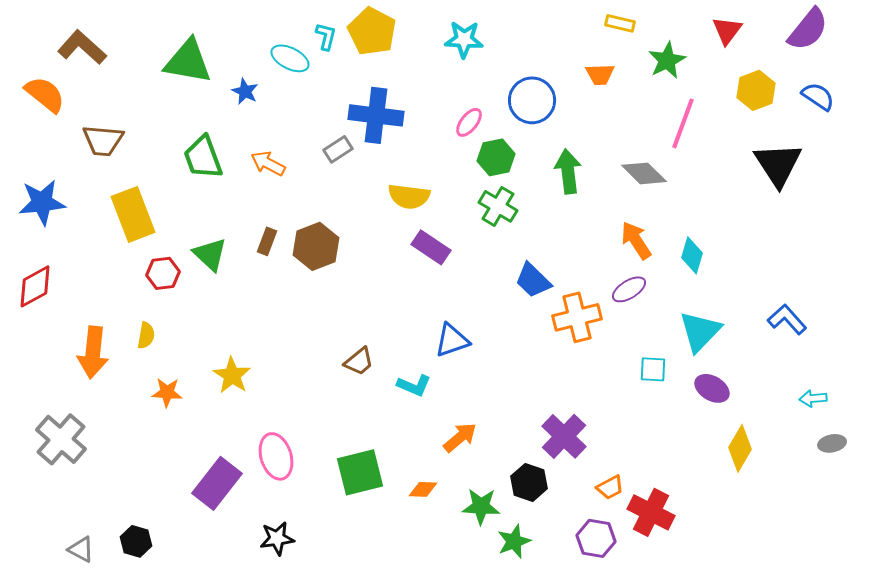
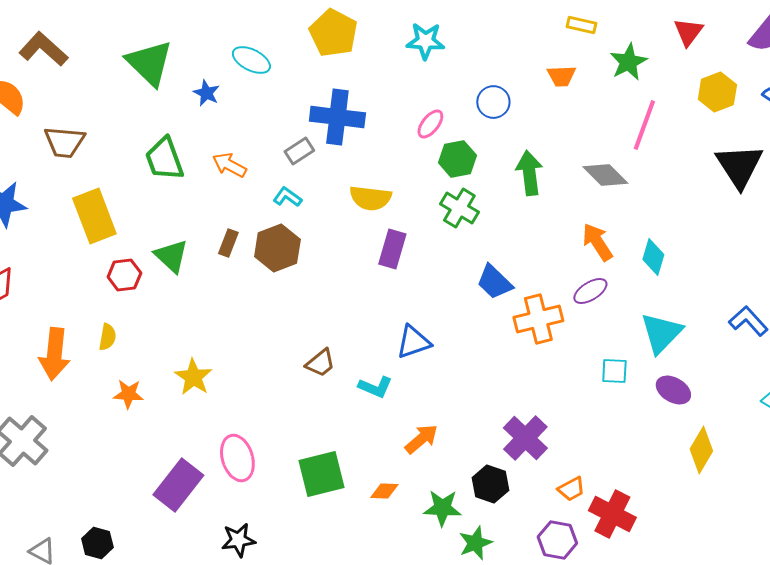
cyan L-shape: (326, 36) -> (287, 197), moved, turned -68
green triangle: (188, 61) -> (149, 63), turned 34
blue circle: (532, 100) -> (493, 102), size x0.7
purple rectangle: (431, 247) -> (392, 249), turned 72

